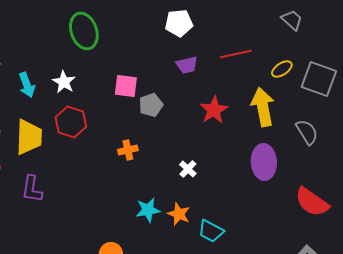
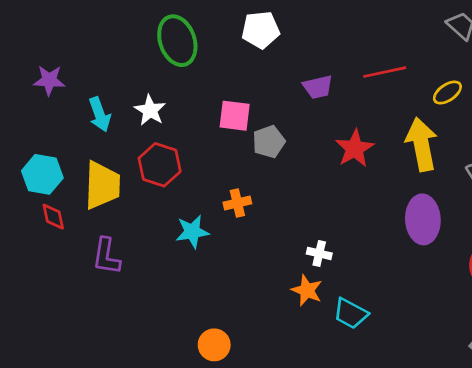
white pentagon: (179, 23) -> (261, 30), moved
white cross: (188, 169) -> (319, 253), moved, turned -30
cyan star: (148, 210) -> (192, 232), moved

